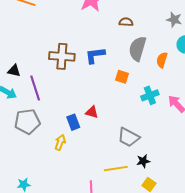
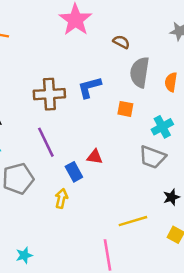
brown semicircle: (126, 22) -> (121, 42), turned 32
purple line: (35, 88) -> (46, 142), moved
gray trapezoid: (129, 137) -> (152, 157), moved
black star: (143, 161) -> (171, 197), moved

